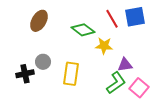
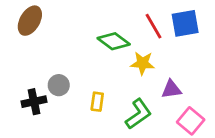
brown ellipse: (39, 21) -> (30, 21), moved
yellow rectangle: (71, 74) -> (97, 102), size x0.6
green L-shape: (116, 83) -> (138, 114), moved

